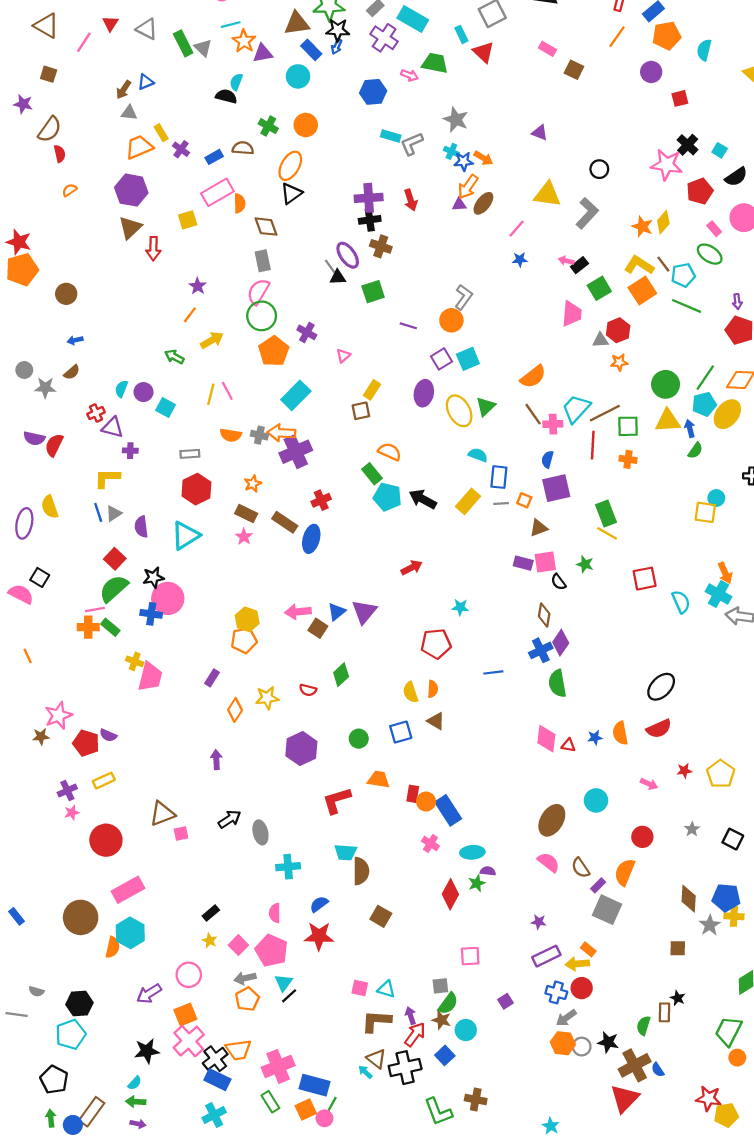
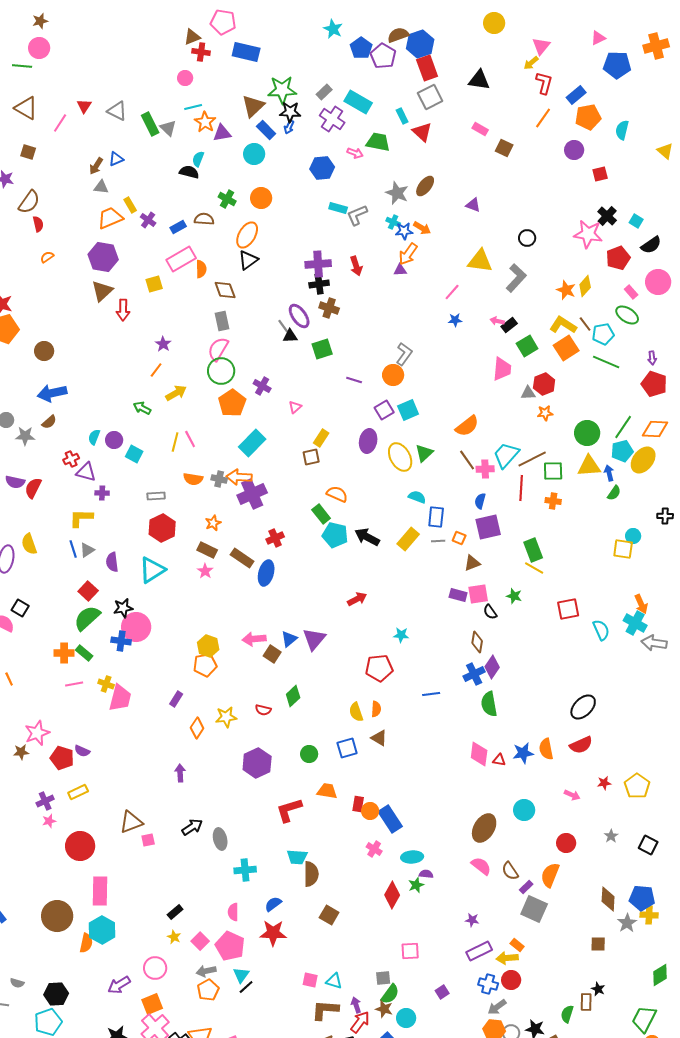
brown triangle: (297, 23) -> (253, 106), turned -35
brown ellipse: (483, 203) -> (425, 186), moved
blue arrow: (75, 340) -> (52, 393), size x2.0
pink line: (95, 609) -> (74, 684), moved
blue star: (595, 738) -> (523, 753), size x1.5
pink rectangle: (128, 890) -> (100, 891), turned -60

